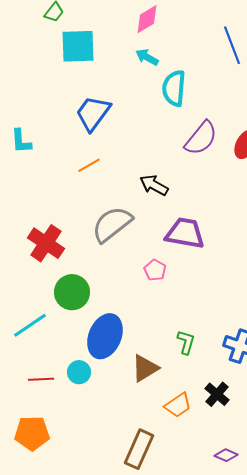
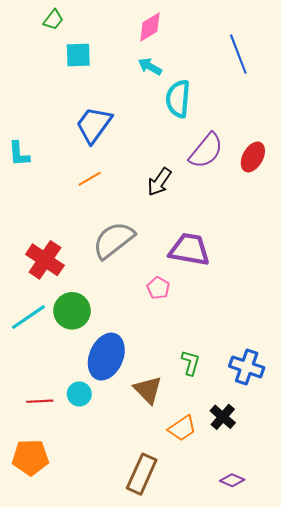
cyan square: (78, 46) -> (78, 55), size x0.7
black arrow: (154, 185) -> (159, 182), moved, turned -84
cyan line: (30, 325) -> (28, 317), moved
brown triangle: (145, 368) -> (148, 390), turned -44

